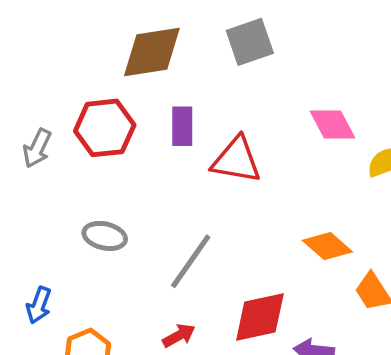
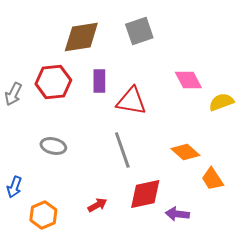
gray line: (191, 261) -> (122, 150), moved, turned -54

